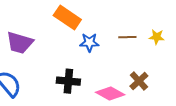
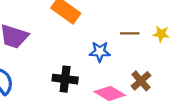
blue star: (89, 42) -> (100, 52), moved

